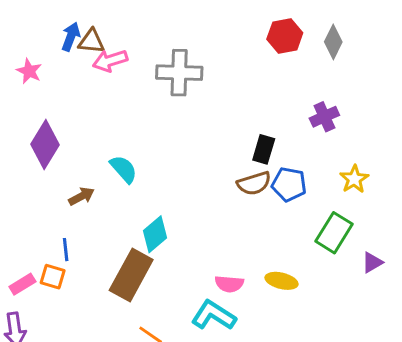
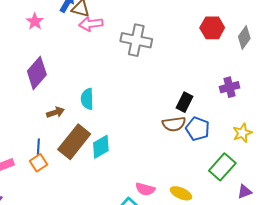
cyan semicircle: (124, 169) -> (87, 99), turned -150
brown rectangle: (131, 275) -> (74, 142), moved
orange square: (53, 277) -> (39, 163), moved, turned 30

